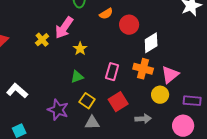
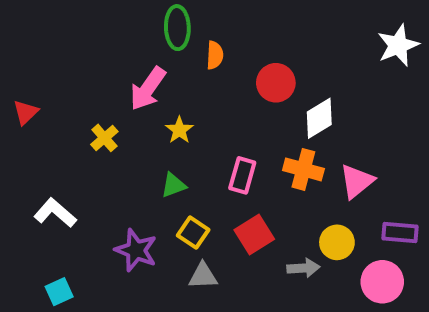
orange semicircle: (106, 14) -> (215, 55), moved, turned -56
yellow cross: (42, 40) -> (104, 138), moved
yellow circle: (160, 95) -> (337, 242), moved

